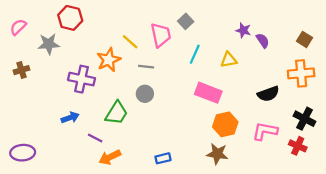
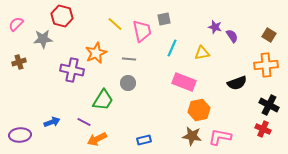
gray square: (186, 21) -> (164, 19), turned 32
yellow line: (130, 42) -> (115, 24), moved
blue arrow: (70, 118) -> (52, 122), moved
pink L-shape: (265, 131) -> (220, 137), moved

